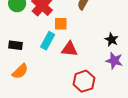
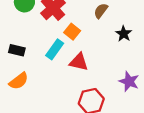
orange square: (61, 24) -> (72, 32), turned 32
black star: (112, 40) -> (124, 34), moved

